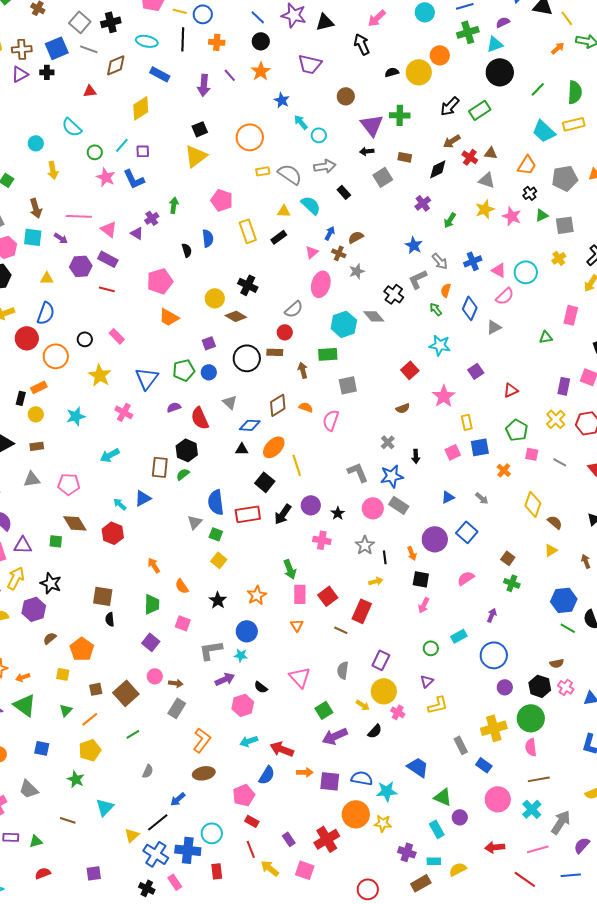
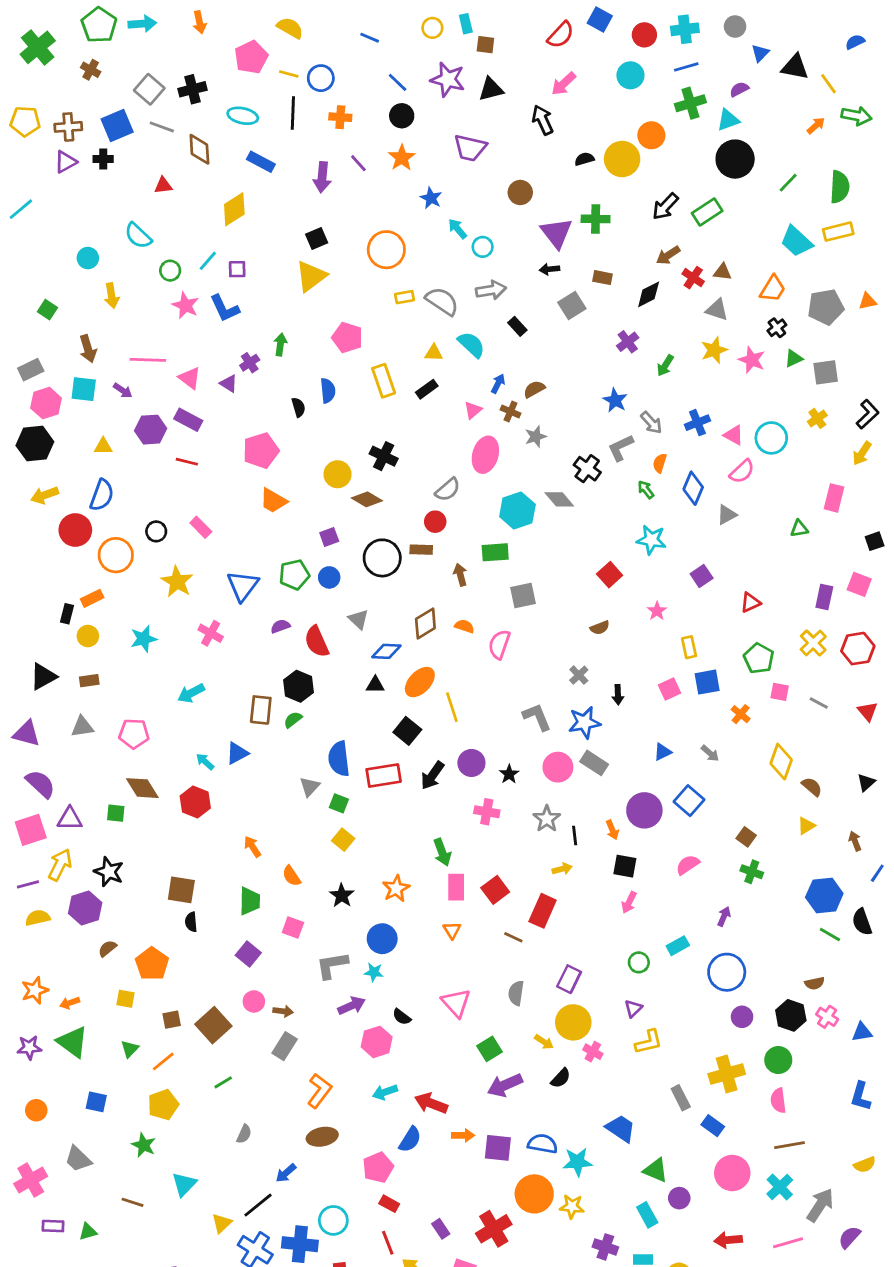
brown diamond: (116, 65) -> (199, 149), turned -70
pink star: (444, 396) -> (657, 611), size x0.6
green circle: (531, 718) -> (778, 1060), size x0.7

